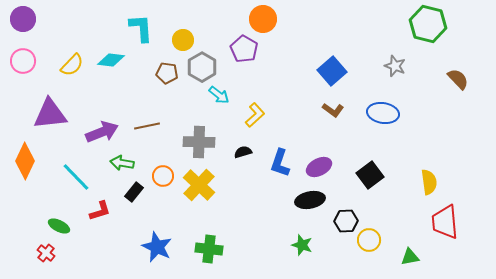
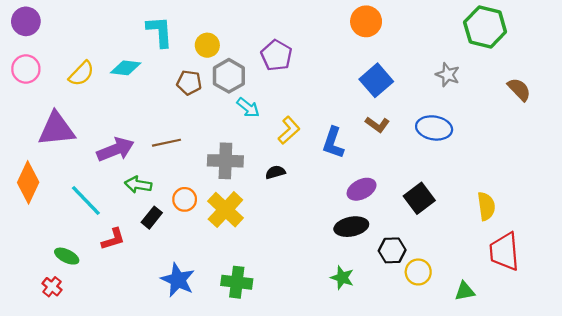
orange circle: (263, 19) -> (366, 21), moved
blue L-shape: (280, 163) -> (333, 143), moved

